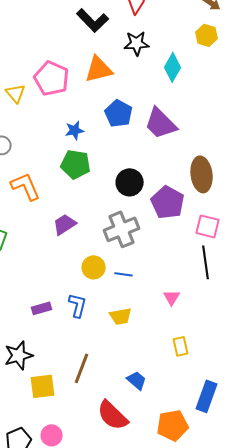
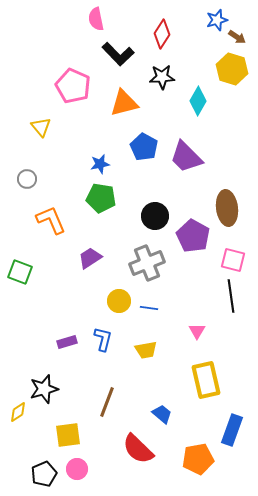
yellow hexagon: (207, 35) -> (232, 69), size x1.4
pink pentagon: (52, 78) -> (73, 86), moved
yellow rectangle: (181, 346) -> (206, 380), size x1.8
yellow square: (43, 386) -> (68, 435), moved

